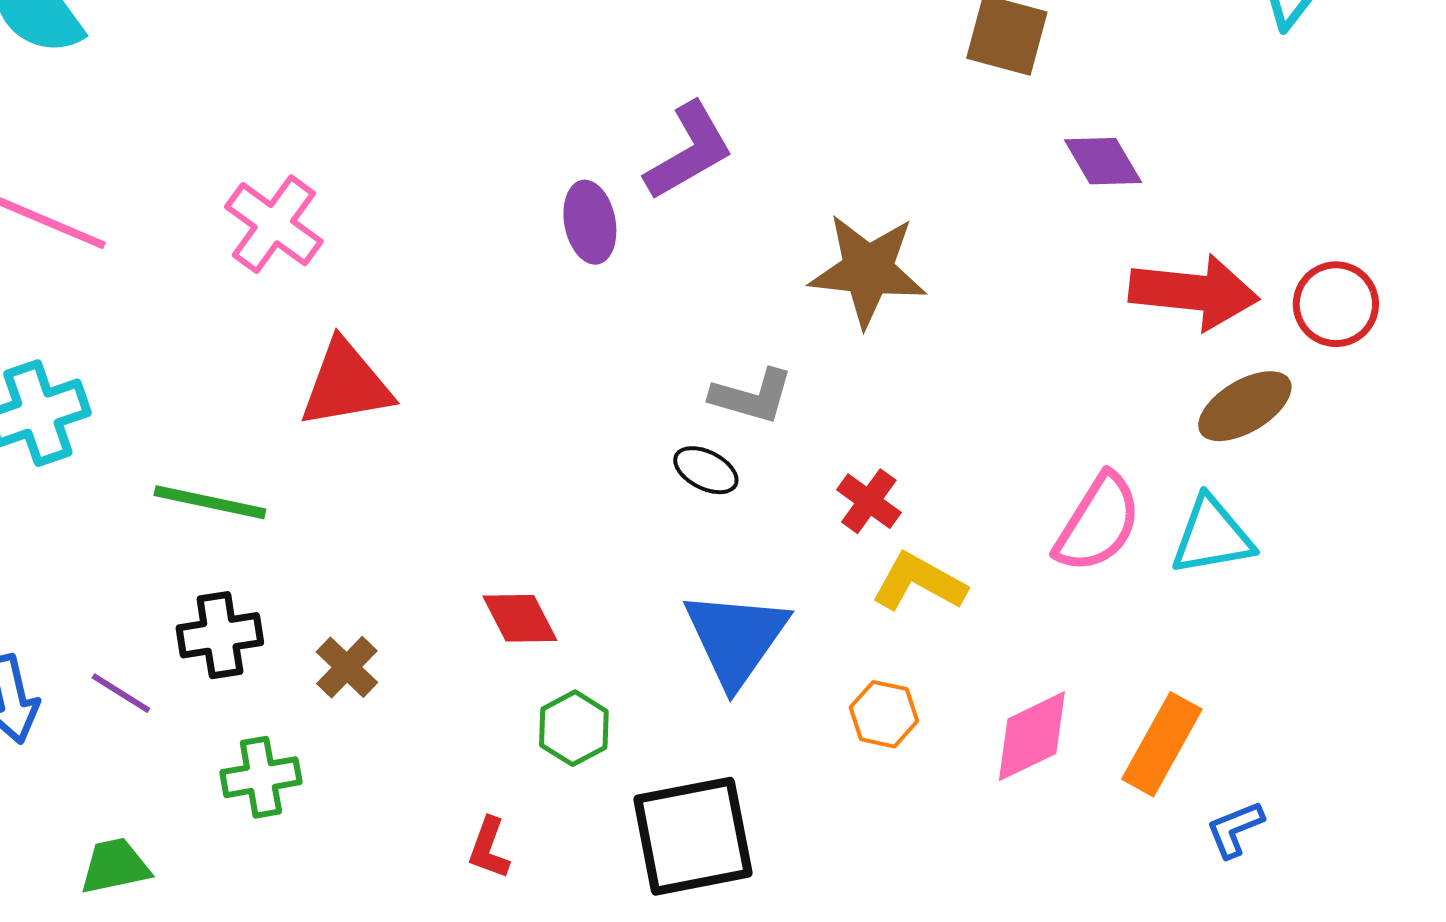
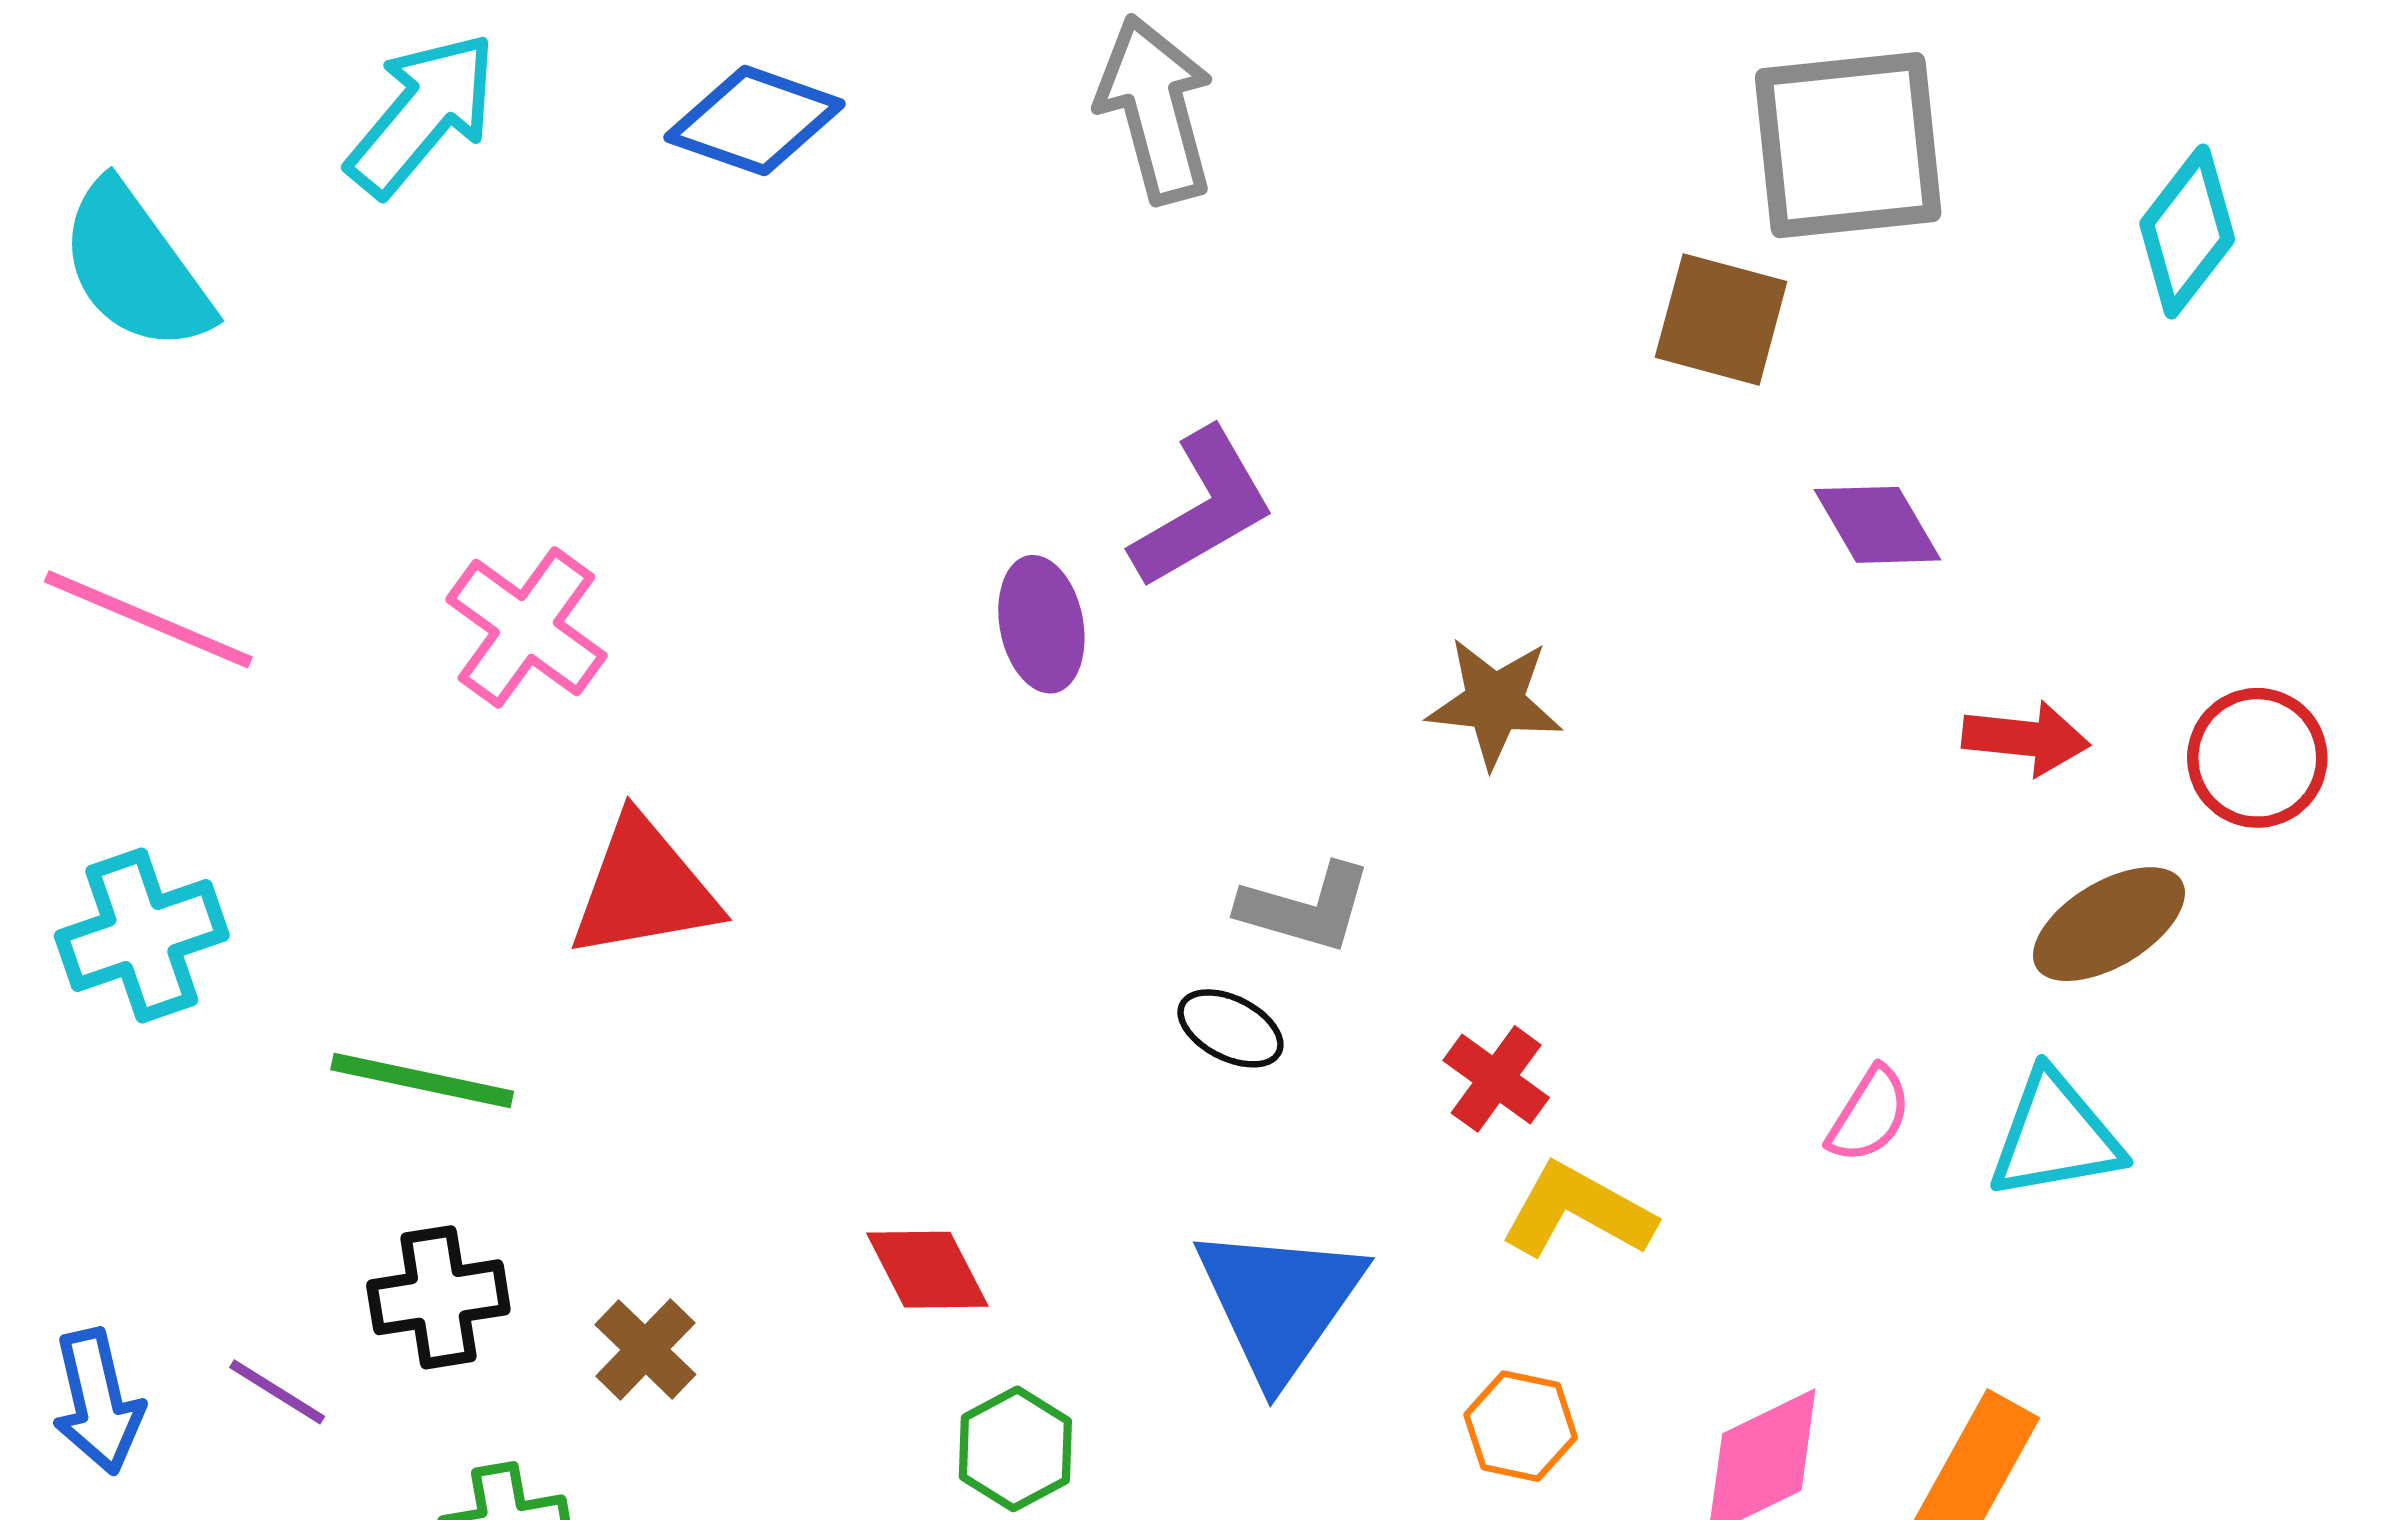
brown star: (868, 270) -> (1495, 702), size x0.7
red arrow: (1194, 292) -> (2026, 738), size x0.6
pink semicircle: (1098, 523) -> (1869, 1115), size x0.6

